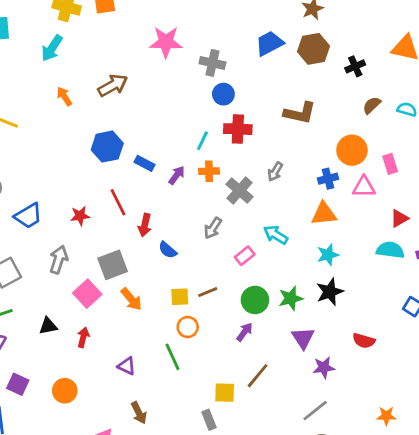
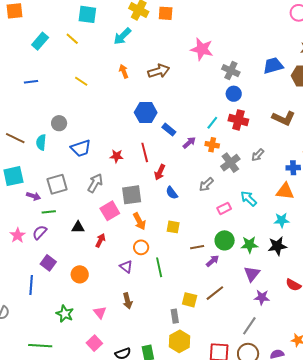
brown line: (208, 292) -> (197, 247), moved
orange circle: (188, 327) -> (141, 247), moved
gray line: (315, 411) -> (249, 326), turned -30

